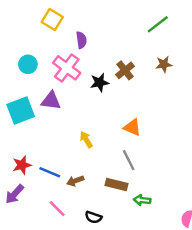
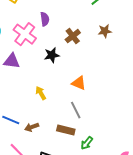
purple semicircle: (81, 40) -> (45, 19), moved
black star: (100, 83) -> (52, 55), moved
green arrow: (142, 200) -> (87, 143), turned -56

